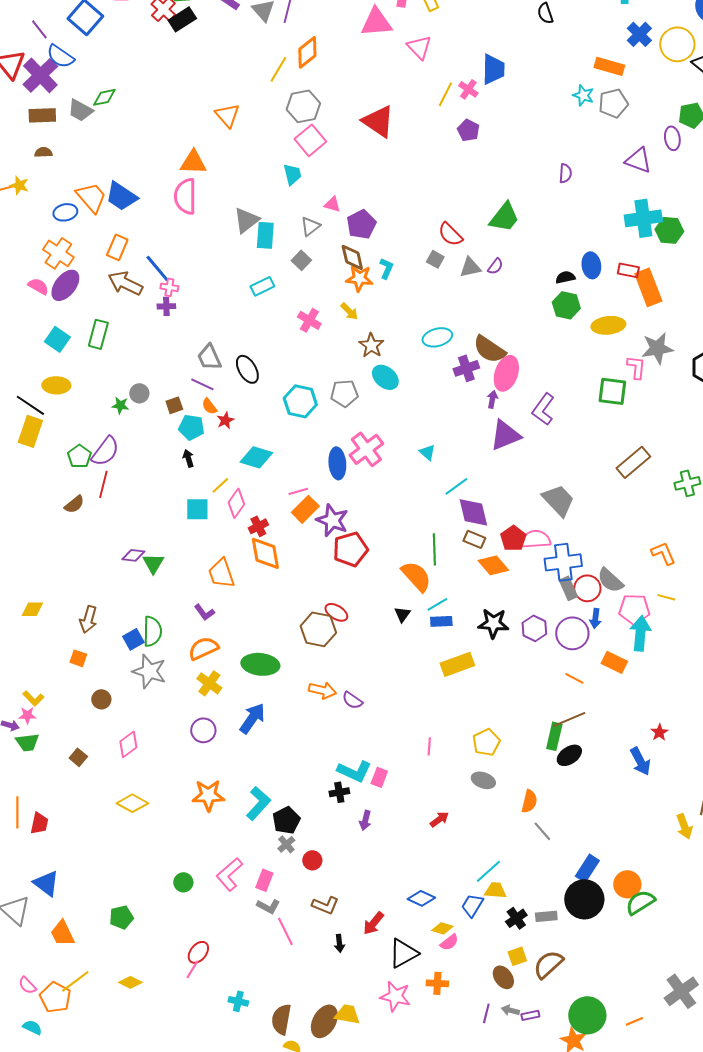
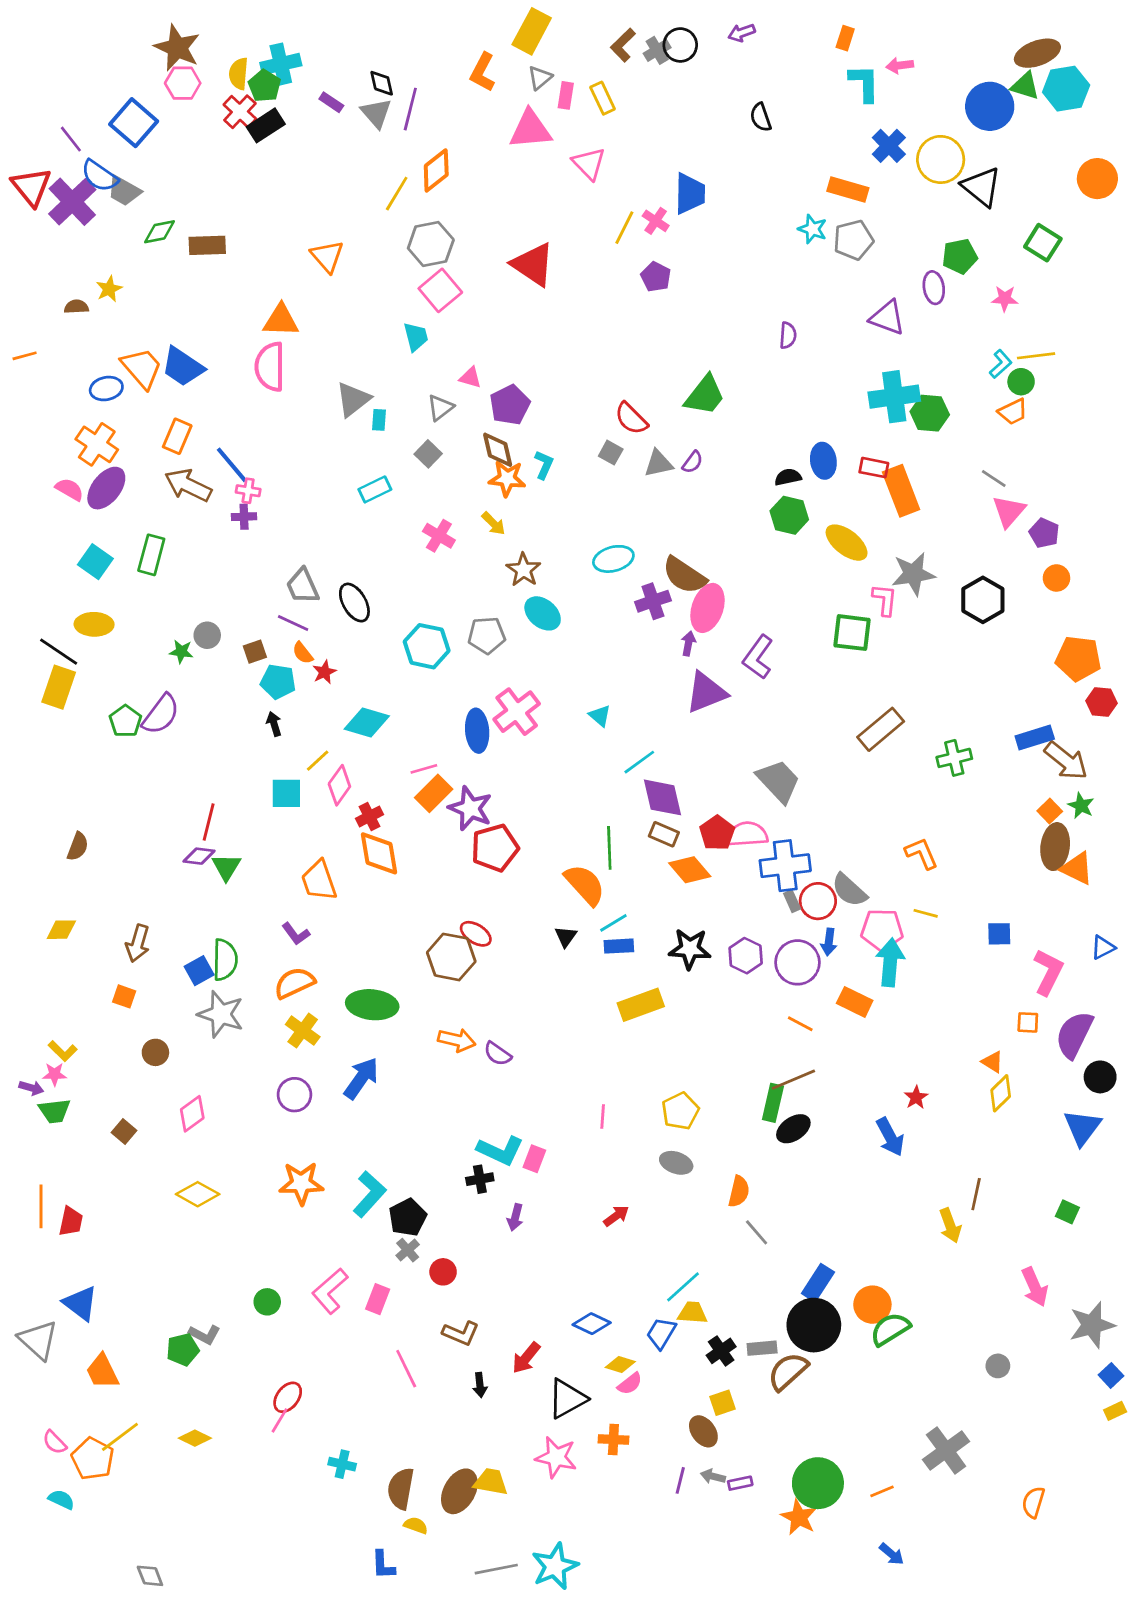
gray trapezoid: (80, 110) -> (124, 191), moved
brown rectangle: (42, 115) -> (207, 245), moved
yellow star: (19, 185) -> (109, 289), moved, turned 30
cyan rectangle: (265, 235) -> (379, 420), size x0.6
yellow ellipse: (608, 325) -> (847, 543), turned 44
red line: (103, 484) -> (209, 822), moved
brown semicircle: (74, 504) -> (78, 847), moved, turned -30
gray rectangle: (568, 588) -> (792, 901), size x0.7
gray L-shape: (268, 906) -> (204, 1335), moved
brown semicircle: (548, 964) -> (788, 1371), moved

